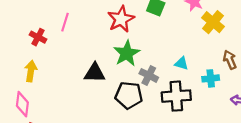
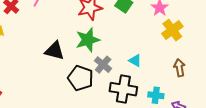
cyan cross: (211, 78) -> (156, 95), moved

